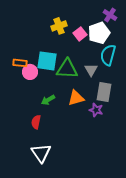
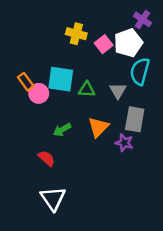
yellow cross: (59, 26) -> (76, 34), turned 35
orange rectangle: (20, 63) -> (26, 82), turned 48
green triangle: (67, 69) -> (87, 90), size x0.6
orange triangle: (76, 98) -> (98, 127), turned -30
red semicircle: (36, 122) -> (46, 158), turned 120

